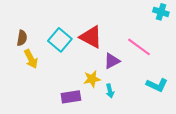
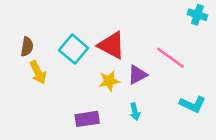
yellow star: (92, 79) -> (109, 81), moved

